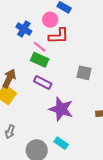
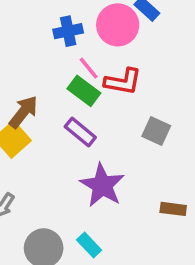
pink circle: (50, 20) -> (118, 25), size x1.5
blue cross: (24, 29) -> (68, 31), turned 35
red L-shape: (59, 36) -> (123, 82), moved

